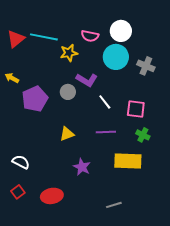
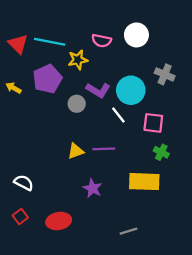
red triangle: (16, 39) -> (18, 44), turned -36
cyan circle: (116, 57) -> (131, 90), moved
purple pentagon: (35, 99) -> (47, 79), moved
purple line: (106, 132) -> (104, 149), moved

